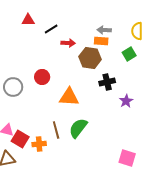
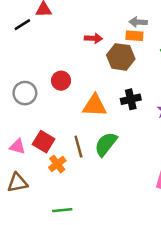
black line: (51, 29) -> (22, 25), moved
black cross: (107, 82) -> (131, 99), moved
red square: (20, 139) -> (44, 142), moved
orange cross: (39, 144) -> (57, 164), turned -32

